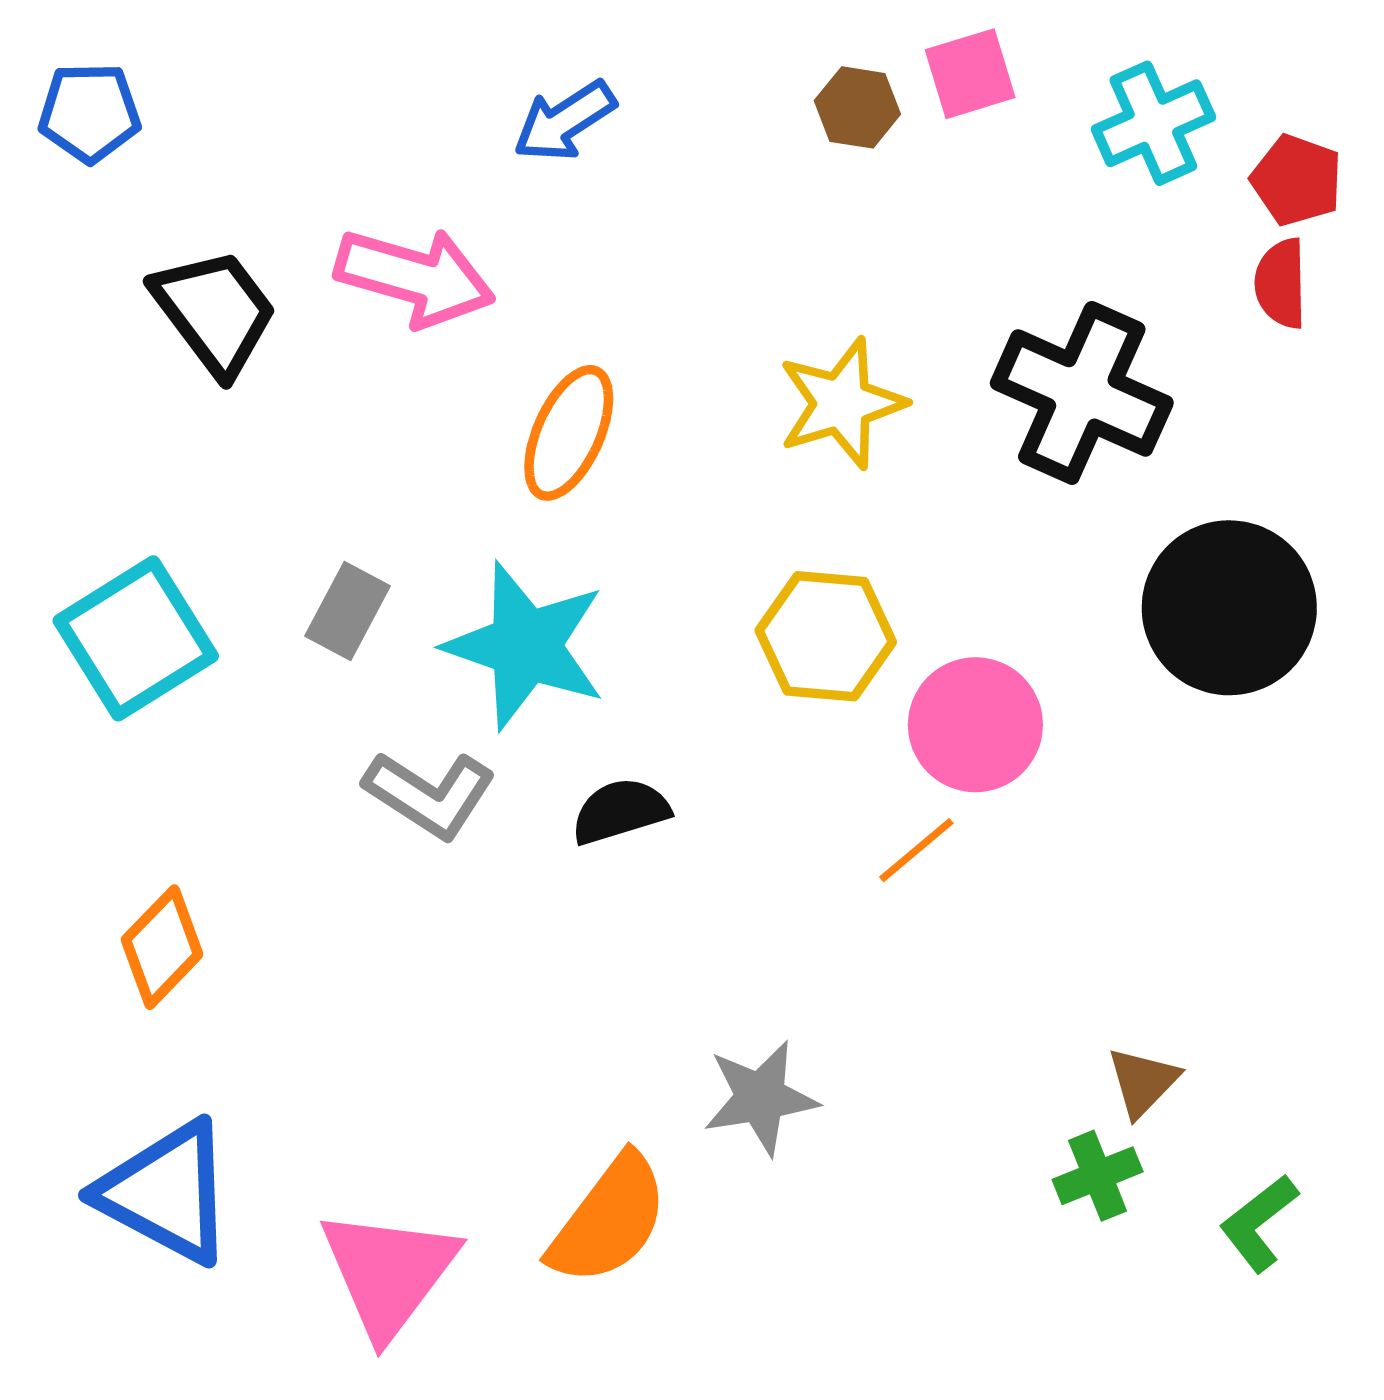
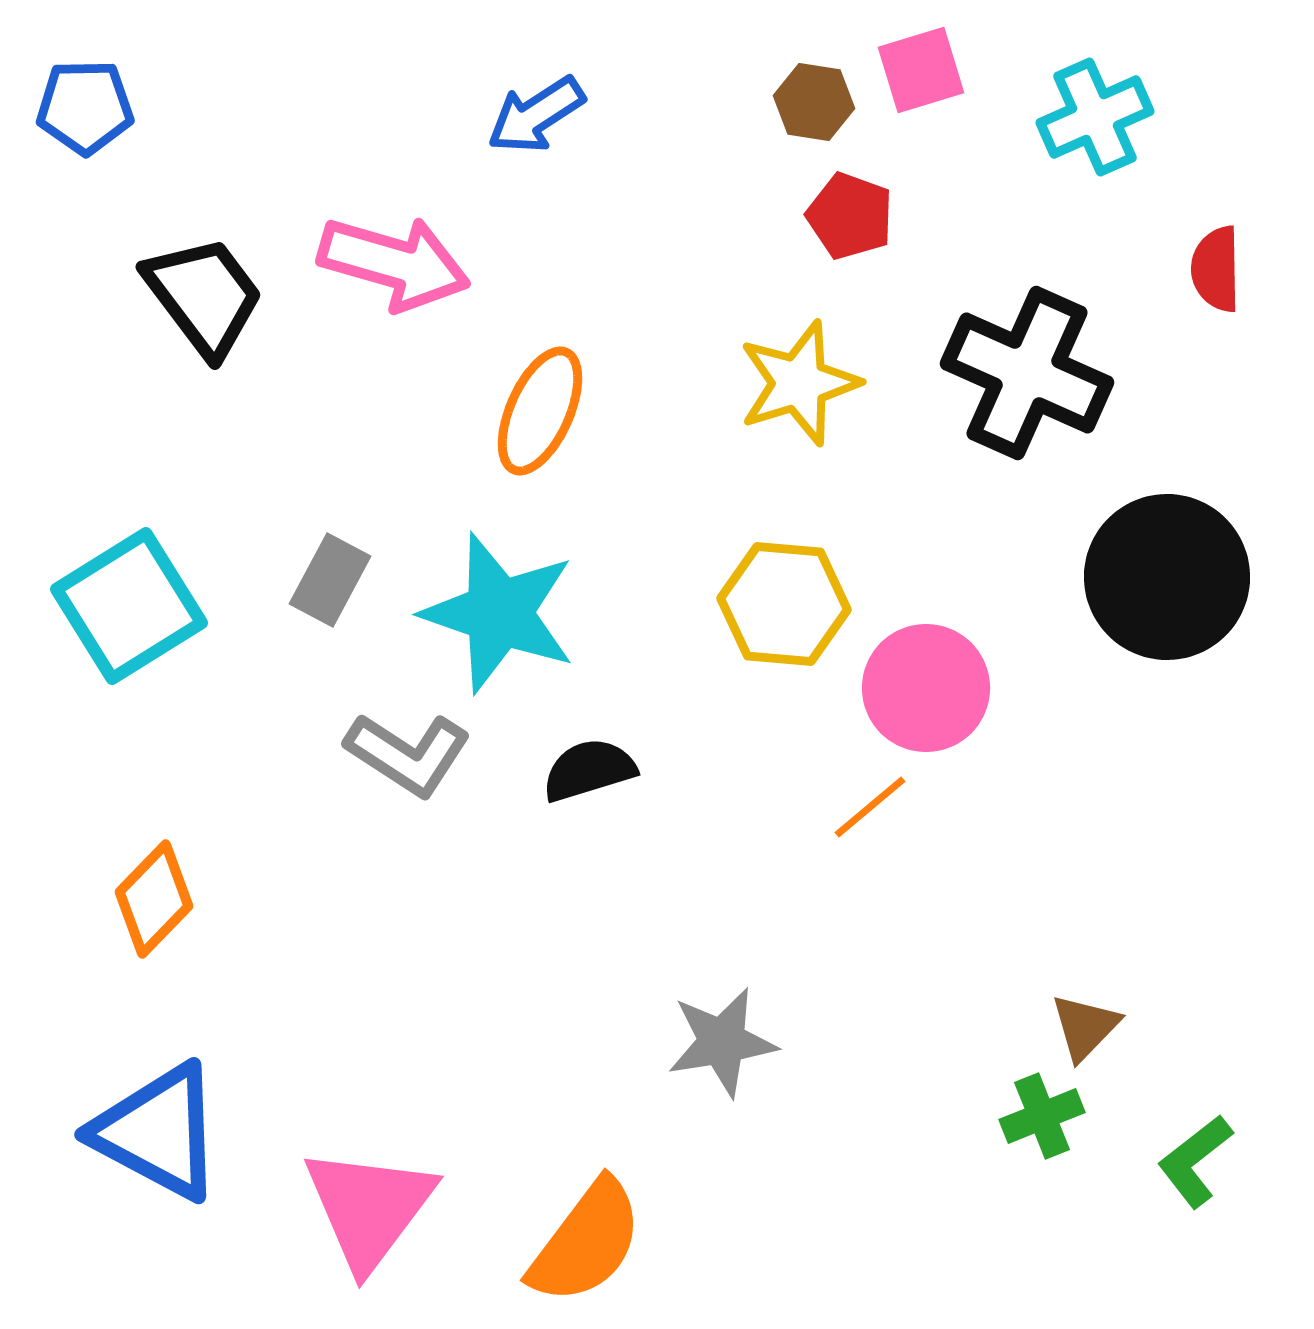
red pentagon: (1297, 180) -> (850, 216), moved
orange semicircle: (609, 1220) -> (586, 1242), moved

